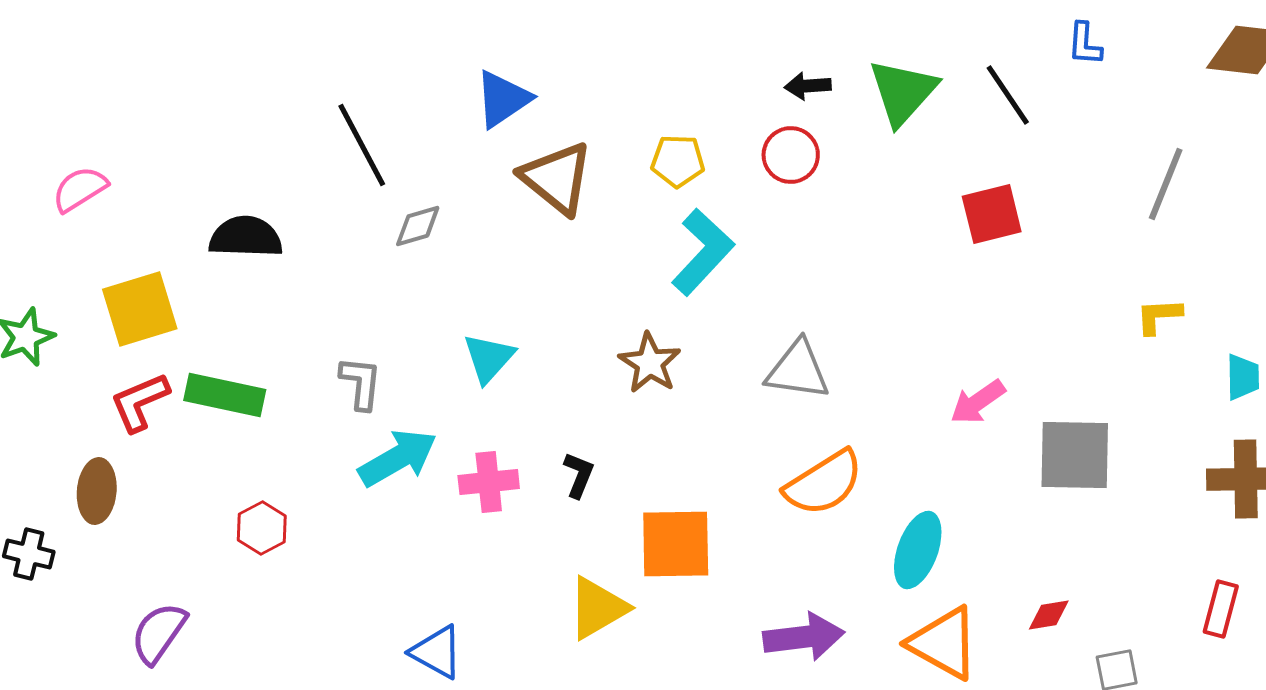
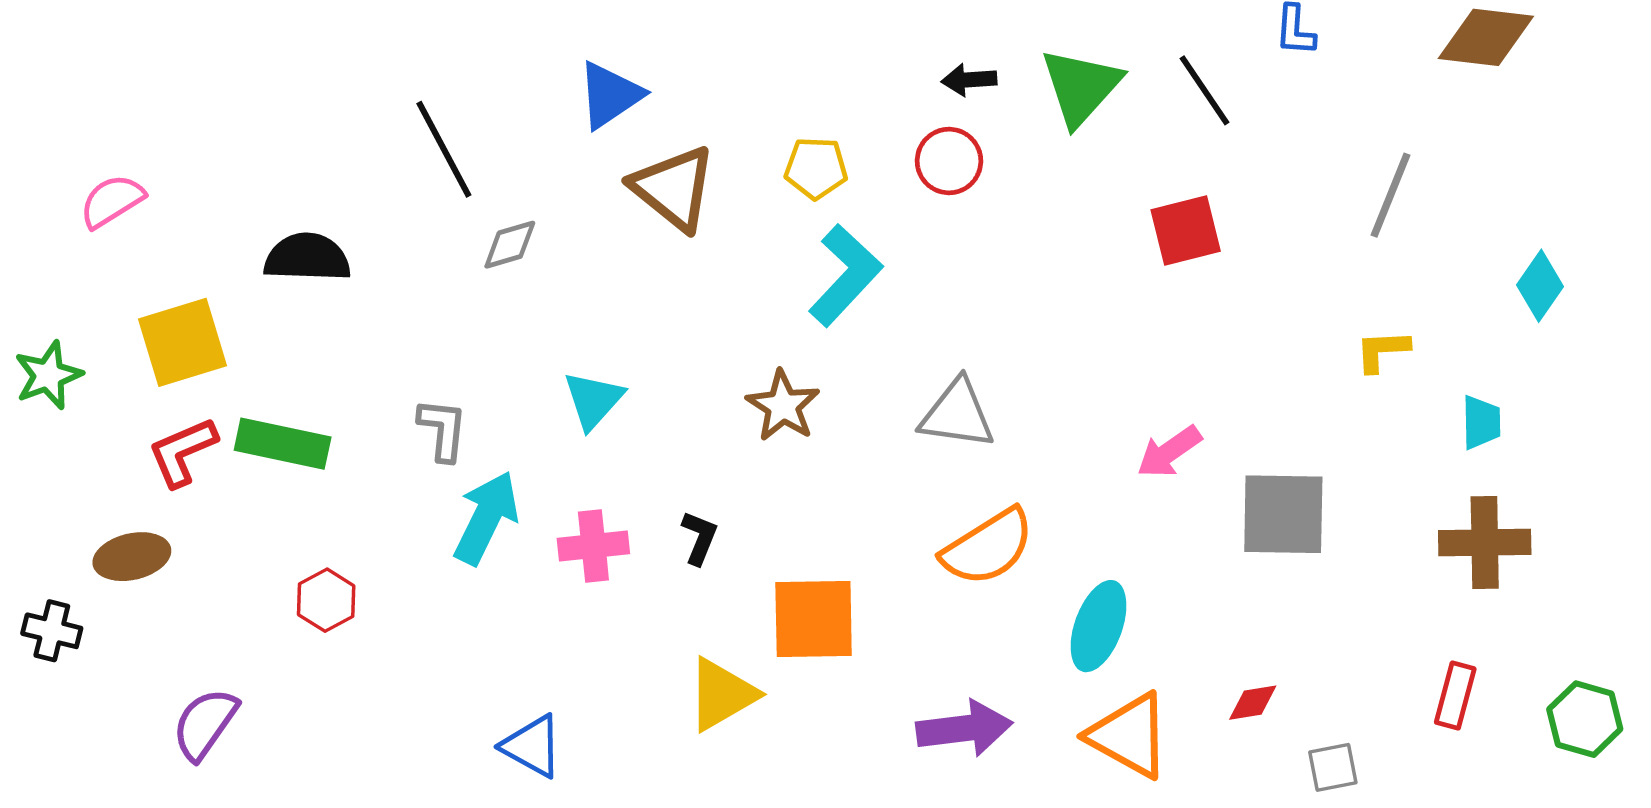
cyan arrow: (398, 458) -> (486, 518), turned -34
brown ellipse: (97, 491) -> (132, 557), turned 72

